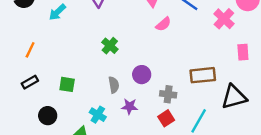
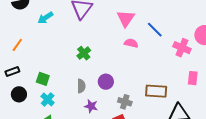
pink cross: (224, 19) -> (182, 48), turned -30
pink semicircle: (163, 24) -> (131, 43), turned -136
cyan cross: (98, 115) -> (48, 99), moved
black circle: (48, 116) -> (19, 94), moved

